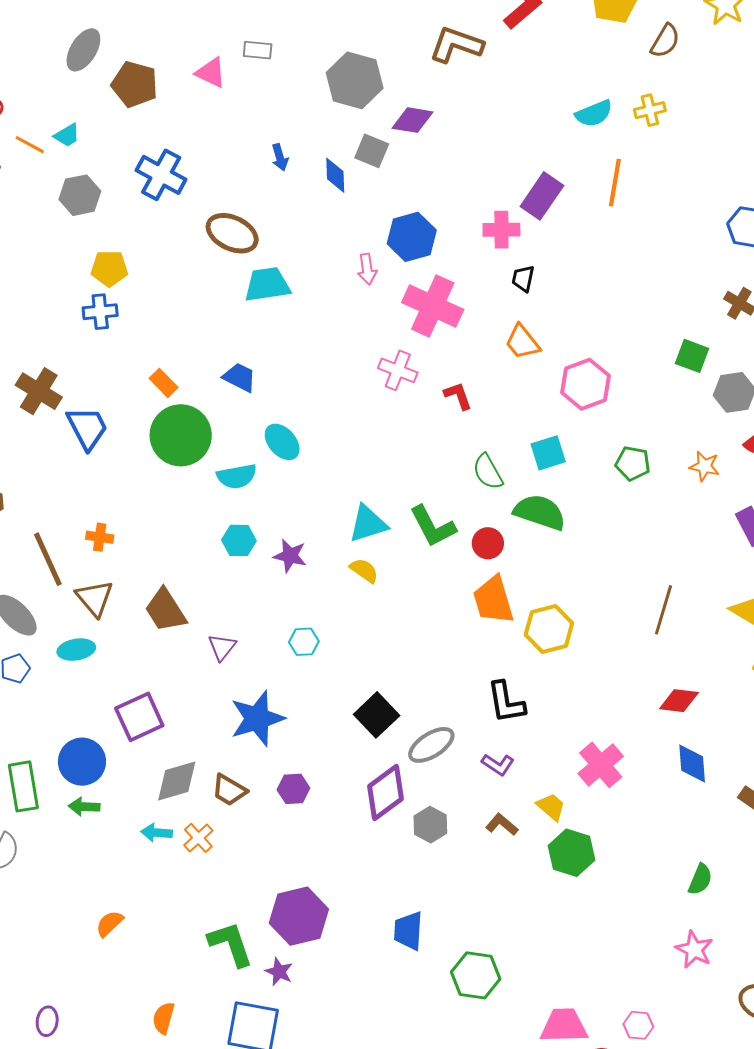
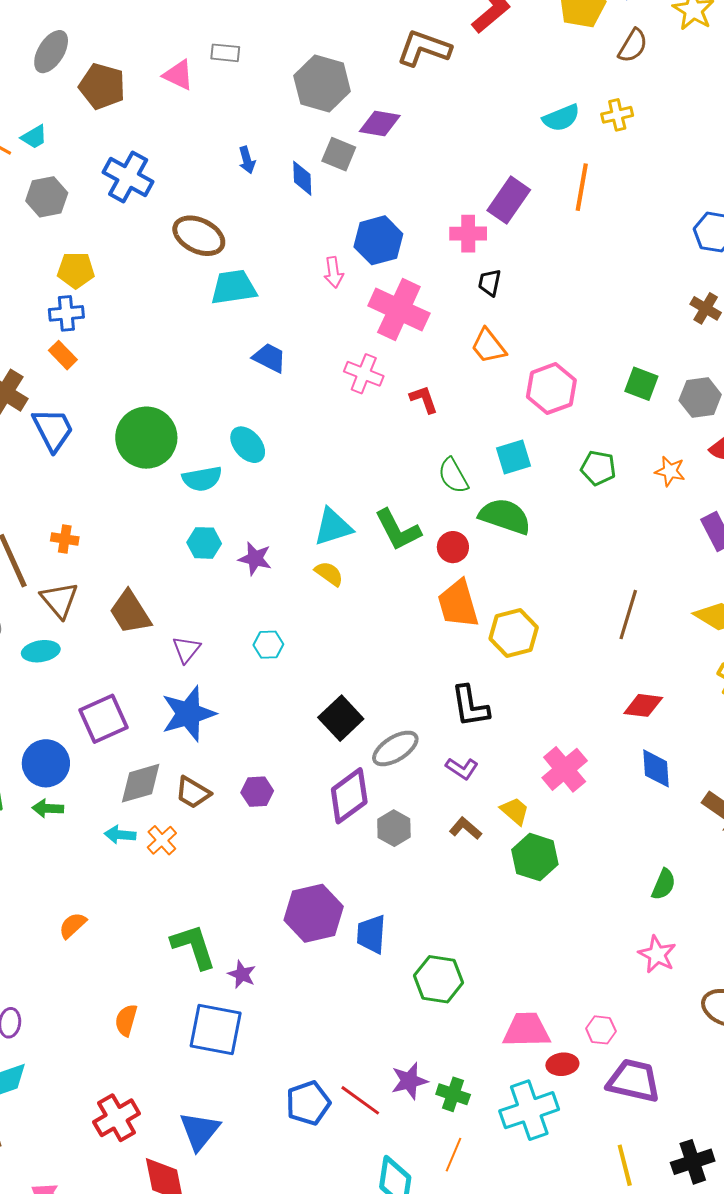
green square: (692, 356) -> (641, 384), moved
blue trapezoid: (240, 377) -> (269, 358), moved
orange rectangle: (164, 383) -> (63, 355), moved
blue star: (257, 718) -> (188, 714), moved
purple hexagon: (299, 916) -> (314, 913), moved

